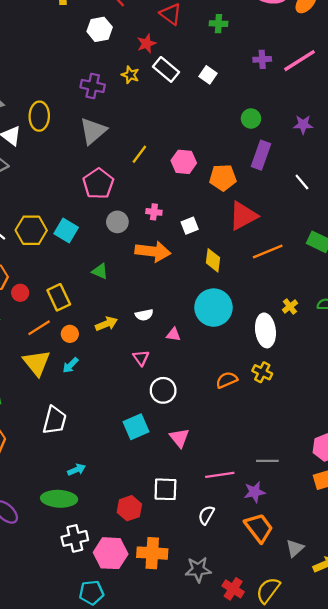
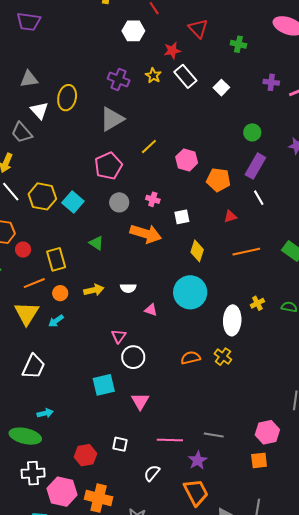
white line: (302, 182) -> (259, 198), moved
red triangle: (243, 216) -> (230, 216), size x0.5
pink triangle: (141, 358) -> (119, 336), moved
white square: (165, 489) -> (120, 444), size x0.7
purple star: (255, 492) -> (198, 460), turned -30

